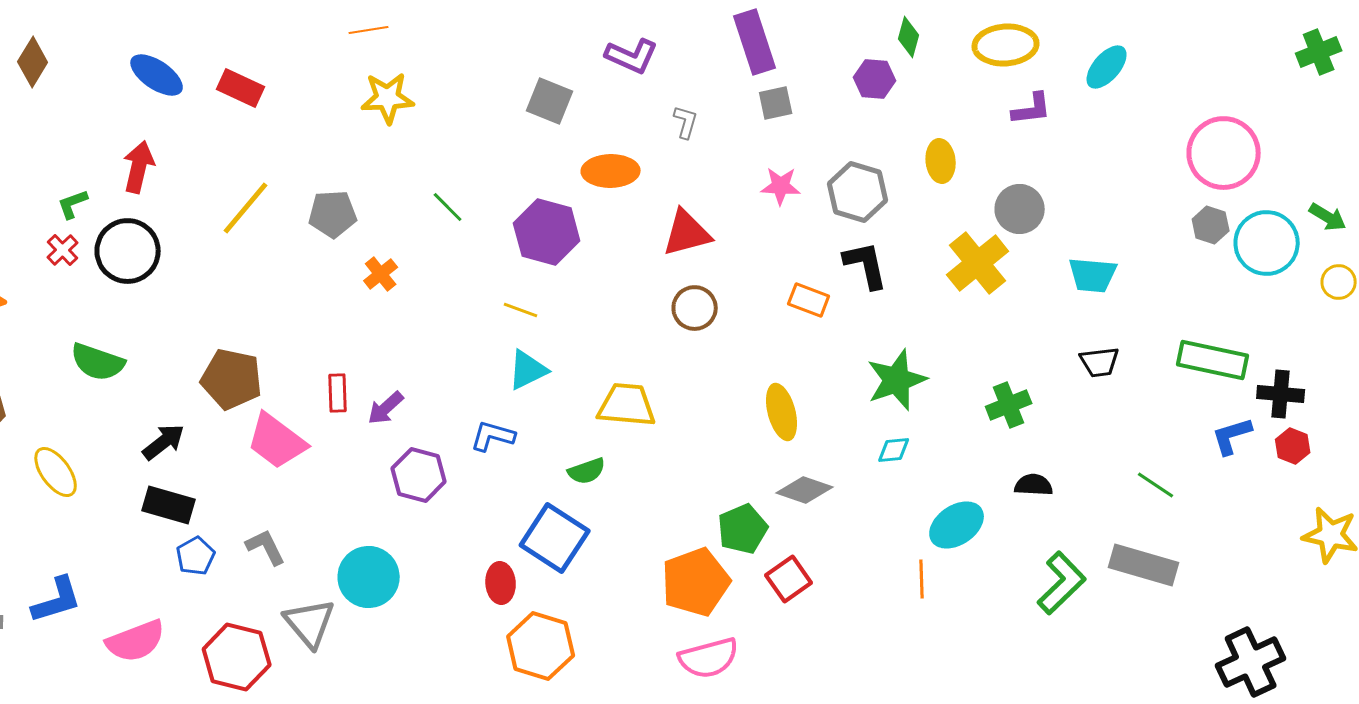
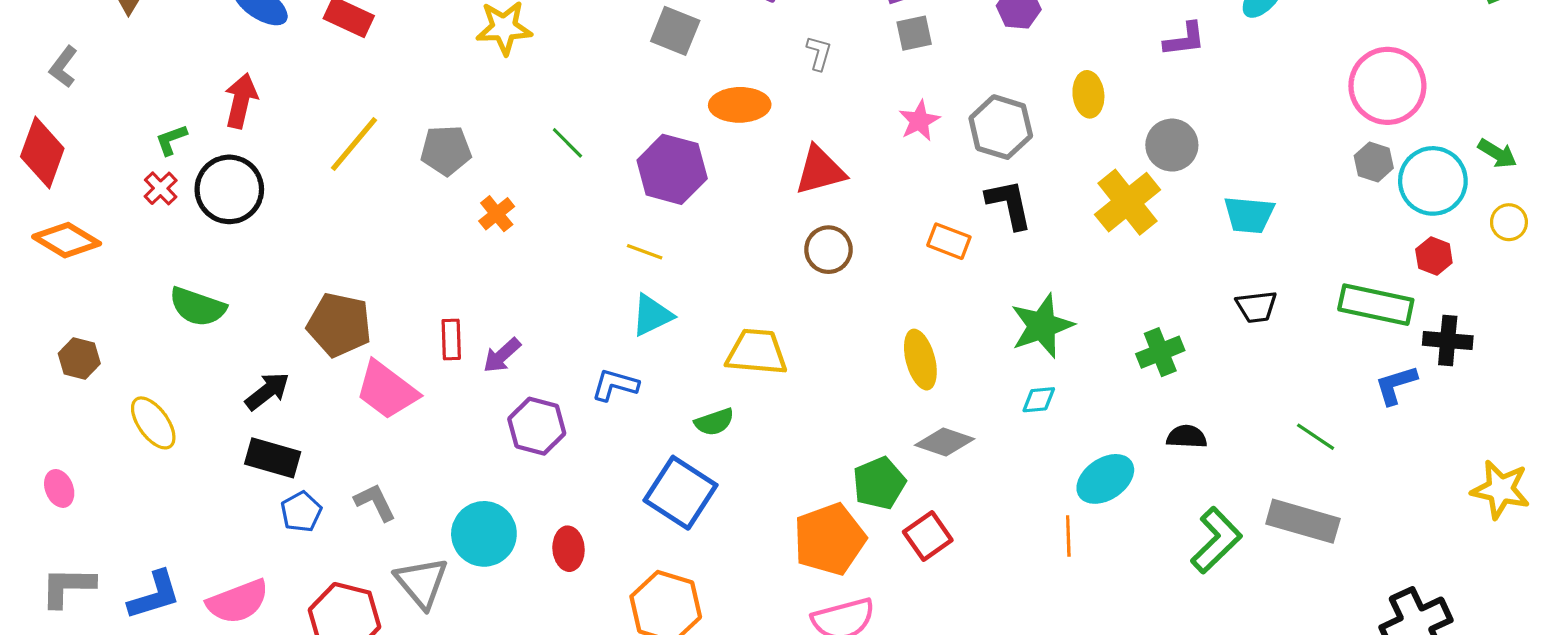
pink star: (781, 186) -> (919, 121), turned -30
red hexagon: (1293, 446) -> (1434, 256), moved
red ellipse: (501, 583) -> (569, 549), moved
blue L-shape: (57, 600) -> (154, 595), moved

